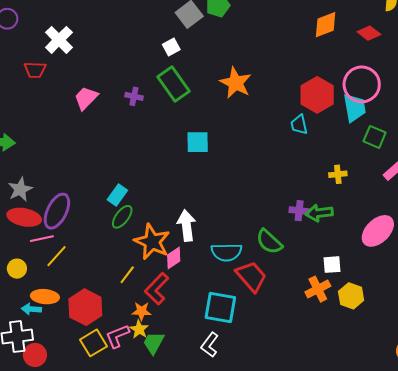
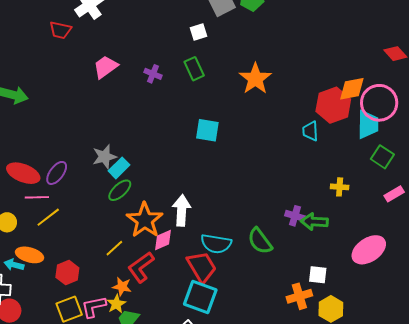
orange diamond: (326, 25) -> (352, 89), moved
green rectangle: (174, 84) -> (194, 69), size x0.7
gray star: (20, 189) -> (104, 157), moved
purple ellipse: (57, 211) -> (57, 173), size x0.7
red trapezoid: (251, 276) -> (202, 267), moved
red hexagon: (85, 307) -> (67, 273), size x0.7

